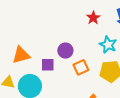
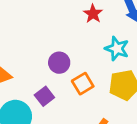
purple square: (48, 65) -> (44, 96), moved, turned -32

